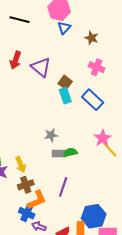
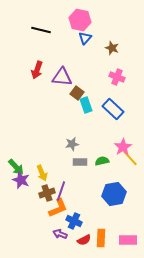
purple triangle: (41, 67) -> (62, 77), turned -35
brown square: (65, 82) -> (77, 93), moved
green semicircle: (70, 152) -> (102, 161), moved
purple line: (63, 187) -> (61, 191), moved
blue cross: (27, 213) -> (74, 221), moved
blue hexagon: (94, 216) -> (114, 194), moved

